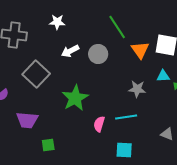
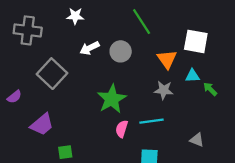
orange triangle: (140, 50) -> (167, 59), moved
green star: (75, 98) -> (112, 99), moved
purple trapezoid: (27, 120) -> (42, 124), turned -45

